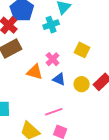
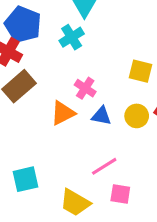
yellow square: (82, 50) -> (140, 71), moved
orange triangle: (35, 72) -> (63, 113), turned -30

